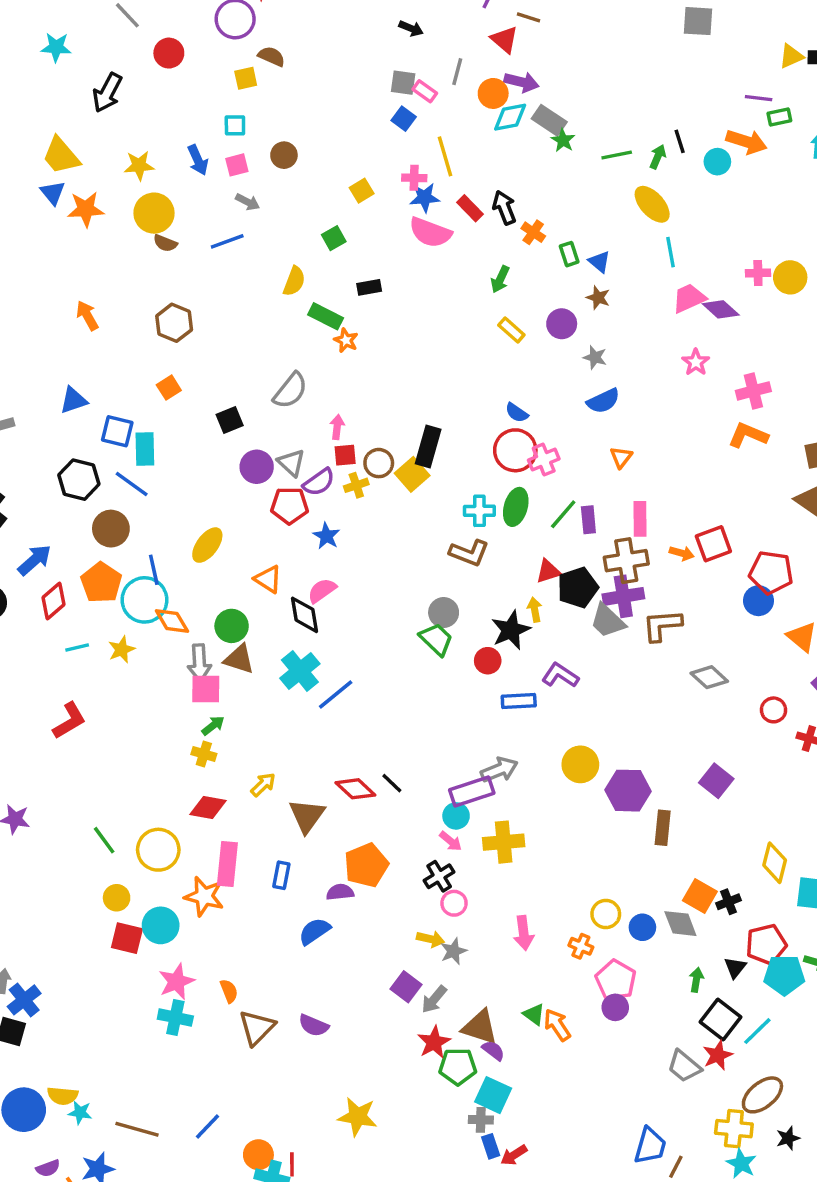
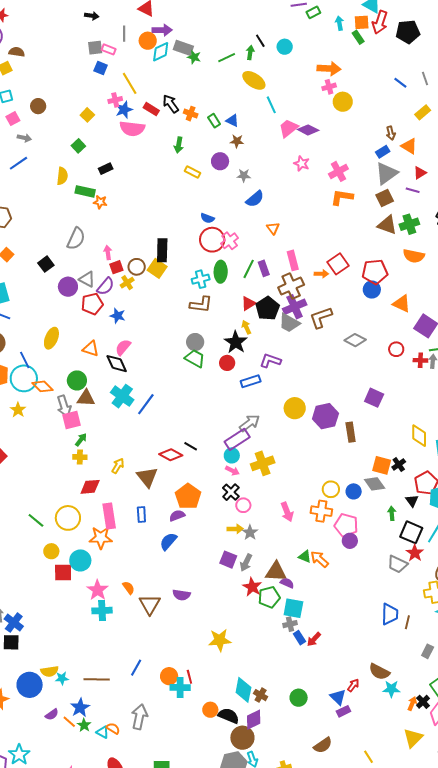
orange arrow: (746, 142) -> (329, 69), moved
pink cross: (758, 273) -> (329, 87), moved
orange cross: (581, 946) -> (321, 511), size x1.5

